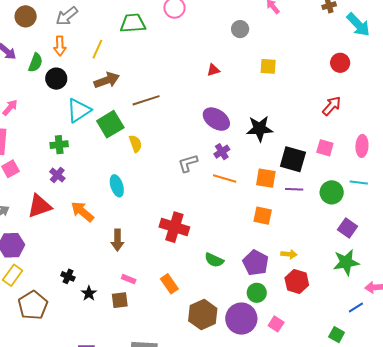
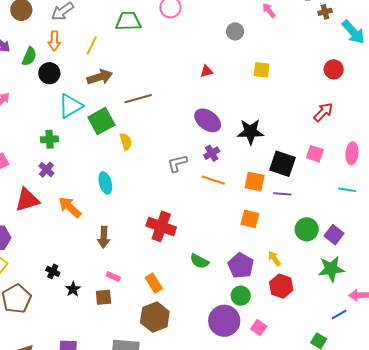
green circle: (332, 192) -> (307, 229), moved
yellow arrow: (289, 254) -> (274, 258), turned -133
brown hexagon: (203, 315) -> (155, 317), moved

